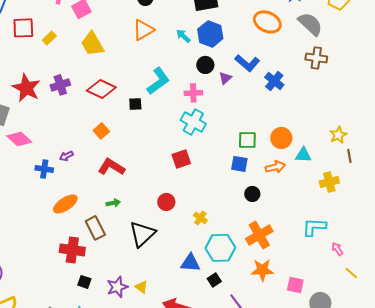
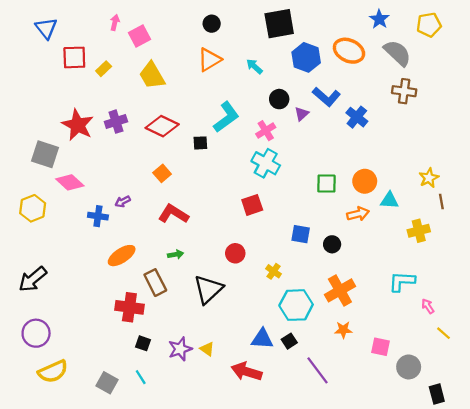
blue hexagon: (210, 34) -> (306, 57), moved
pink cross: (193, 93) -> (266, 131), turned -30
blue square: (239, 164) -> (301, 234), moved
blue triangle: (190, 263) -> (262, 339), moved
orange star: (262, 270) -> (343, 330), size x0.7

